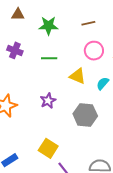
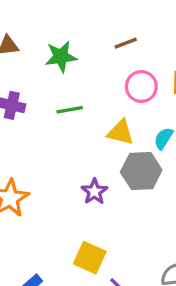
purple star: (48, 101) -> (94, 192), moved
gray hexagon: (85, 115) -> (141, 171), moved

